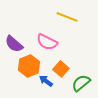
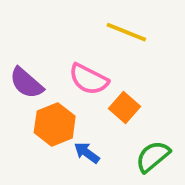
orange square: (61, 69) -> (124, 107), moved

